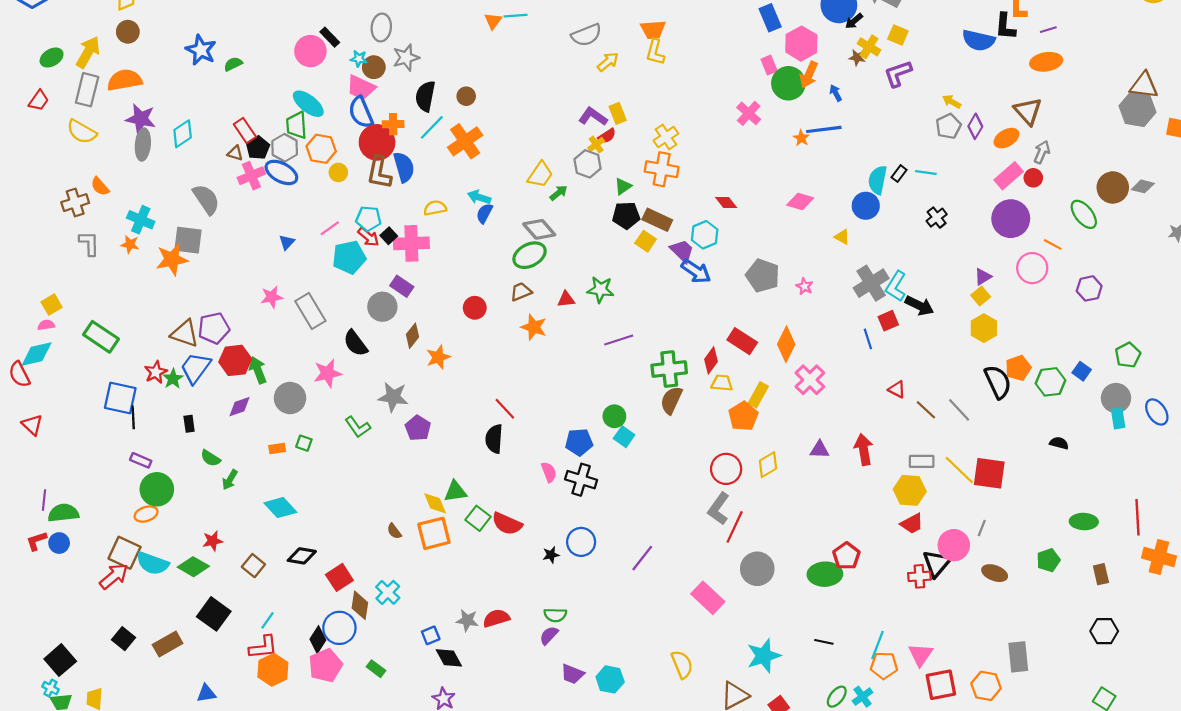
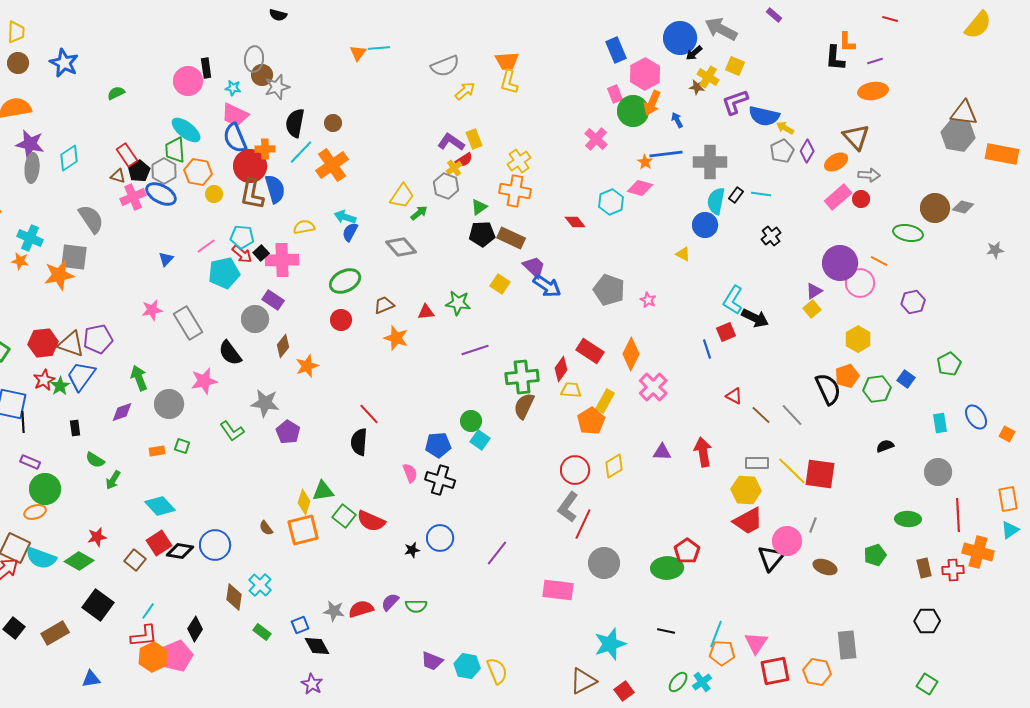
black rectangle: (330, 37) -> (206, 68), turned 36
blue semicircle: (979, 40) -> (764, 116), moved
blue star: (201, 50) -> (64, 63), moved
brown circle: (374, 67) -> (262, 75), moved
gray arrow: (1042, 152) -> (869, 175), turned 70
pink diamond: (800, 201) -> (640, 188), moved
green ellipse: (1084, 214) -> (908, 233), turned -40
purple circle: (1011, 219) -> (840, 263), moved
cyan hexagon: (705, 235) -> (611, 202), moved
yellow square: (646, 241) -> (500, 284), moved
green ellipse: (530, 255) -> (345, 281), moved
gray cross: (871, 283) -> (710, 162), moved, turned 32
yellow hexagon: (984, 328) -> (858, 339), moved
red hexagon: (235, 360) -> (43, 343), moved
gray circle: (1116, 398) -> (938, 472), moved
black semicircle: (1059, 443) -> (885, 446), turned -36
yellow diamond: (435, 503) -> (304, 502), turned 40
red trapezoid: (912, 524) -> (748, 521), size x1.4
red cross: (919, 576) -> (953, 570), moved
red square: (339, 577) -> (159, 543), moved
pink rectangle: (708, 598) -> (558, 590), turned -36
blue circle: (339, 628) -> (215, 545), moved
purple semicircle: (549, 635) -> (390, 602), moved
yellow semicircle: (682, 664) -> (497, 671), moved
pink pentagon: (325, 665) -> (177, 656), moved
green rectangle: (376, 669) -> (262, 632), moved

